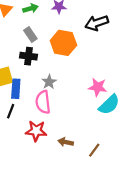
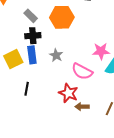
blue rectangle: (16, 89) -> (32, 55), moved
pink semicircle: (43, 102) -> (82, 71), moved, turned -45
red star: (36, 131) -> (68, 93), moved, turned 30

